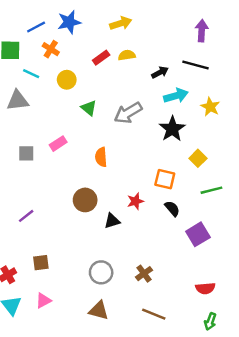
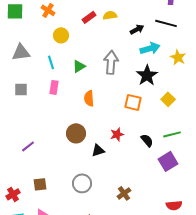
cyan line: (31, 74) -> (51, 62), moved, turned 48
green triangle: (89, 108) -> (79, 66), moved, turned 48
gray arrow: (128, 113) -> (111, 62), turned 125
pink rectangle: (58, 144) -> (54, 87), turned -48
gray square: (26, 153) -> (21, 89), moved
orange square: (165, 179) -> (133, 102), moved
green line: (211, 190) -> (172, 134), moved
gray circle: (101, 272) -> (82, 183), moved

